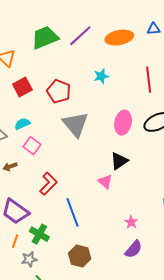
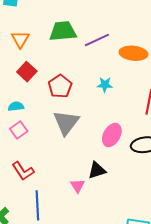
red square: (22, 87) -> (27, 72), turned -36
red L-shape: (48, 184) -> (23, 171), turned 85

